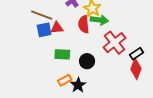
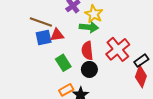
green arrow: (99, 20) -> (89, 27), moved
red semicircle: (84, 24) -> (87, 51), moved
green rectangle: (62, 54) -> (63, 63), turned 56

